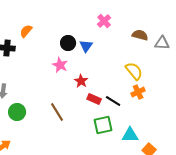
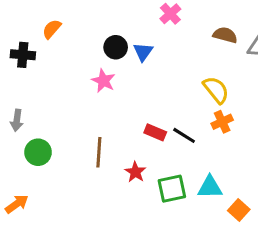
red star: (81, 81) -> (135, 172), moved
brown line: (57, 112) -> (99, 152), turned 36
green square: (103, 125) -> (172, 189), moved

